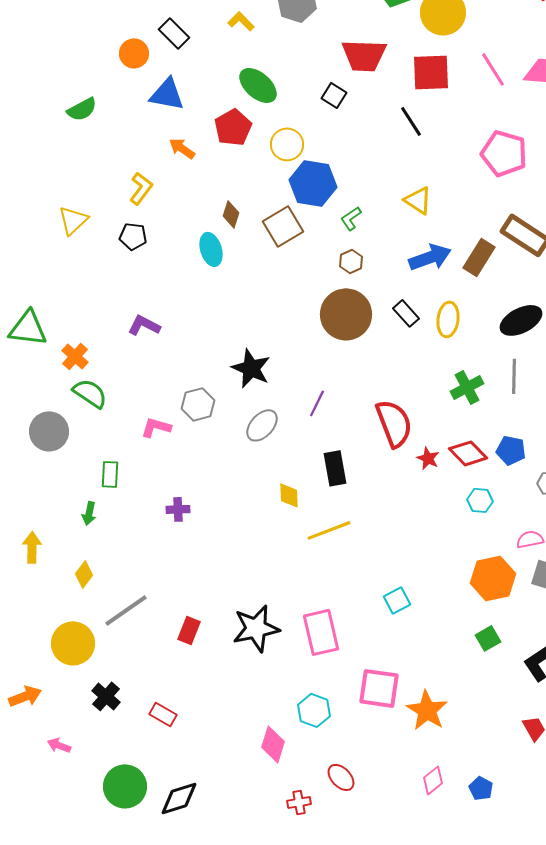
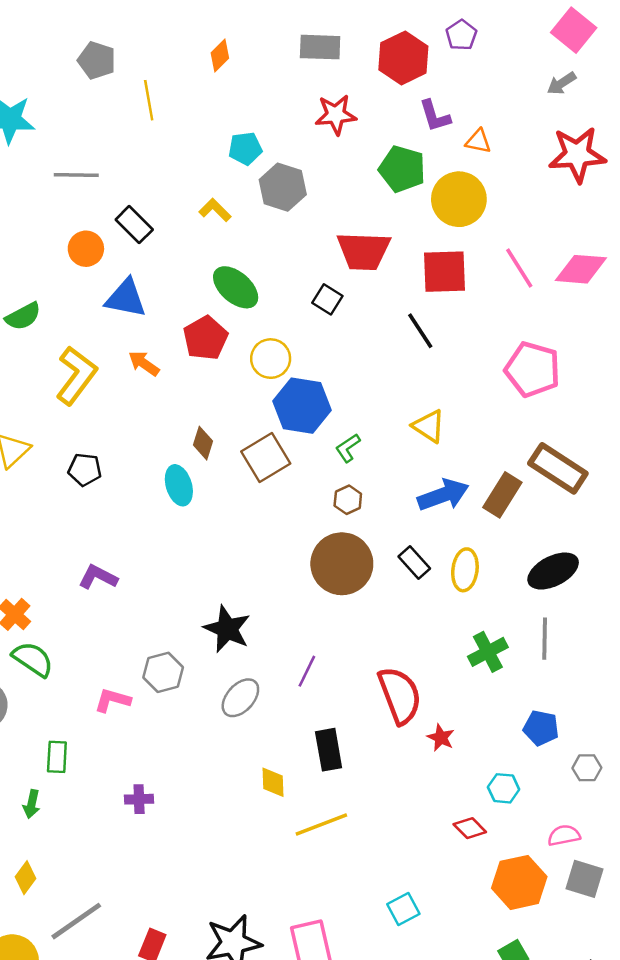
yellow L-shape: (141, 188) -> (76, 375), moved, size x1.5
red diamond: (468, 453) -> (470, 828), moved, size x0.7

